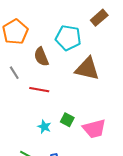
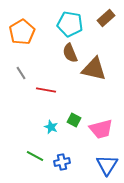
cyan pentagon: (68, 38) -> (70, 24), moved
brown semicircle: (41, 57) -> (70, 53), moved

